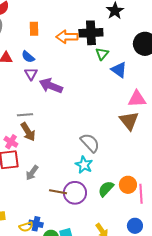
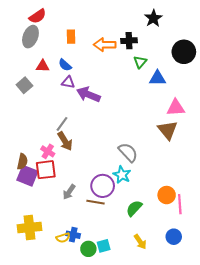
black cross: (91, 33) -> (129, 41), size x0.7
blue triangle: (119, 70) -> (157, 78), turned -36
purple triangle: (31, 74) -> (68, 82), turned -48
gray line: (25, 115) -> (62, 124), turned -49
gray arrow: (32, 173) -> (69, 192), moved
green semicircle: (106, 189) -> (134, 208), moved
purple circle: (75, 193) -> (103, 186), moved

